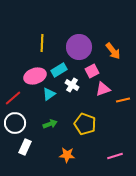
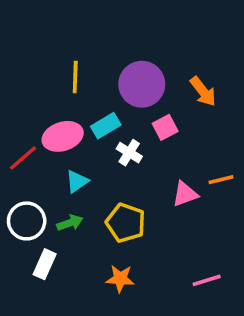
pink triangle: (103, 89) -> (185, 194), moved
cyan triangle: (49, 94) -> (77, 181), moved
red line: (13, 98) -> (23, 158), moved
green arrow: (50, 124) -> (70, 223), moved
yellow pentagon: (85, 124) -> (126, 223), moved

